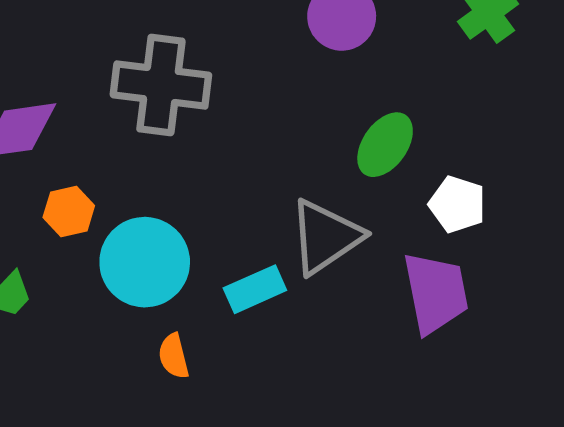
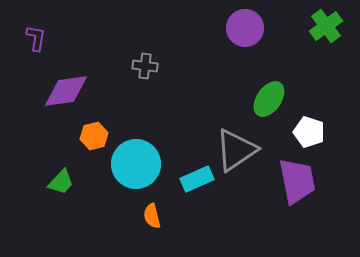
gray cross: (161, 85) -> (145, 66), size x0.5

